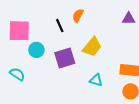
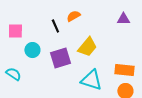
orange semicircle: (78, 15) -> (73, 16), turned 32
pink square: (19, 31) -> (15, 31), size x0.7
cyan triangle: (96, 80) -> (91, 80), size x1.6

